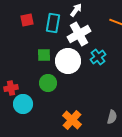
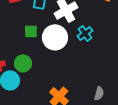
green circle: (48, 83) -> (23, 63), moved

